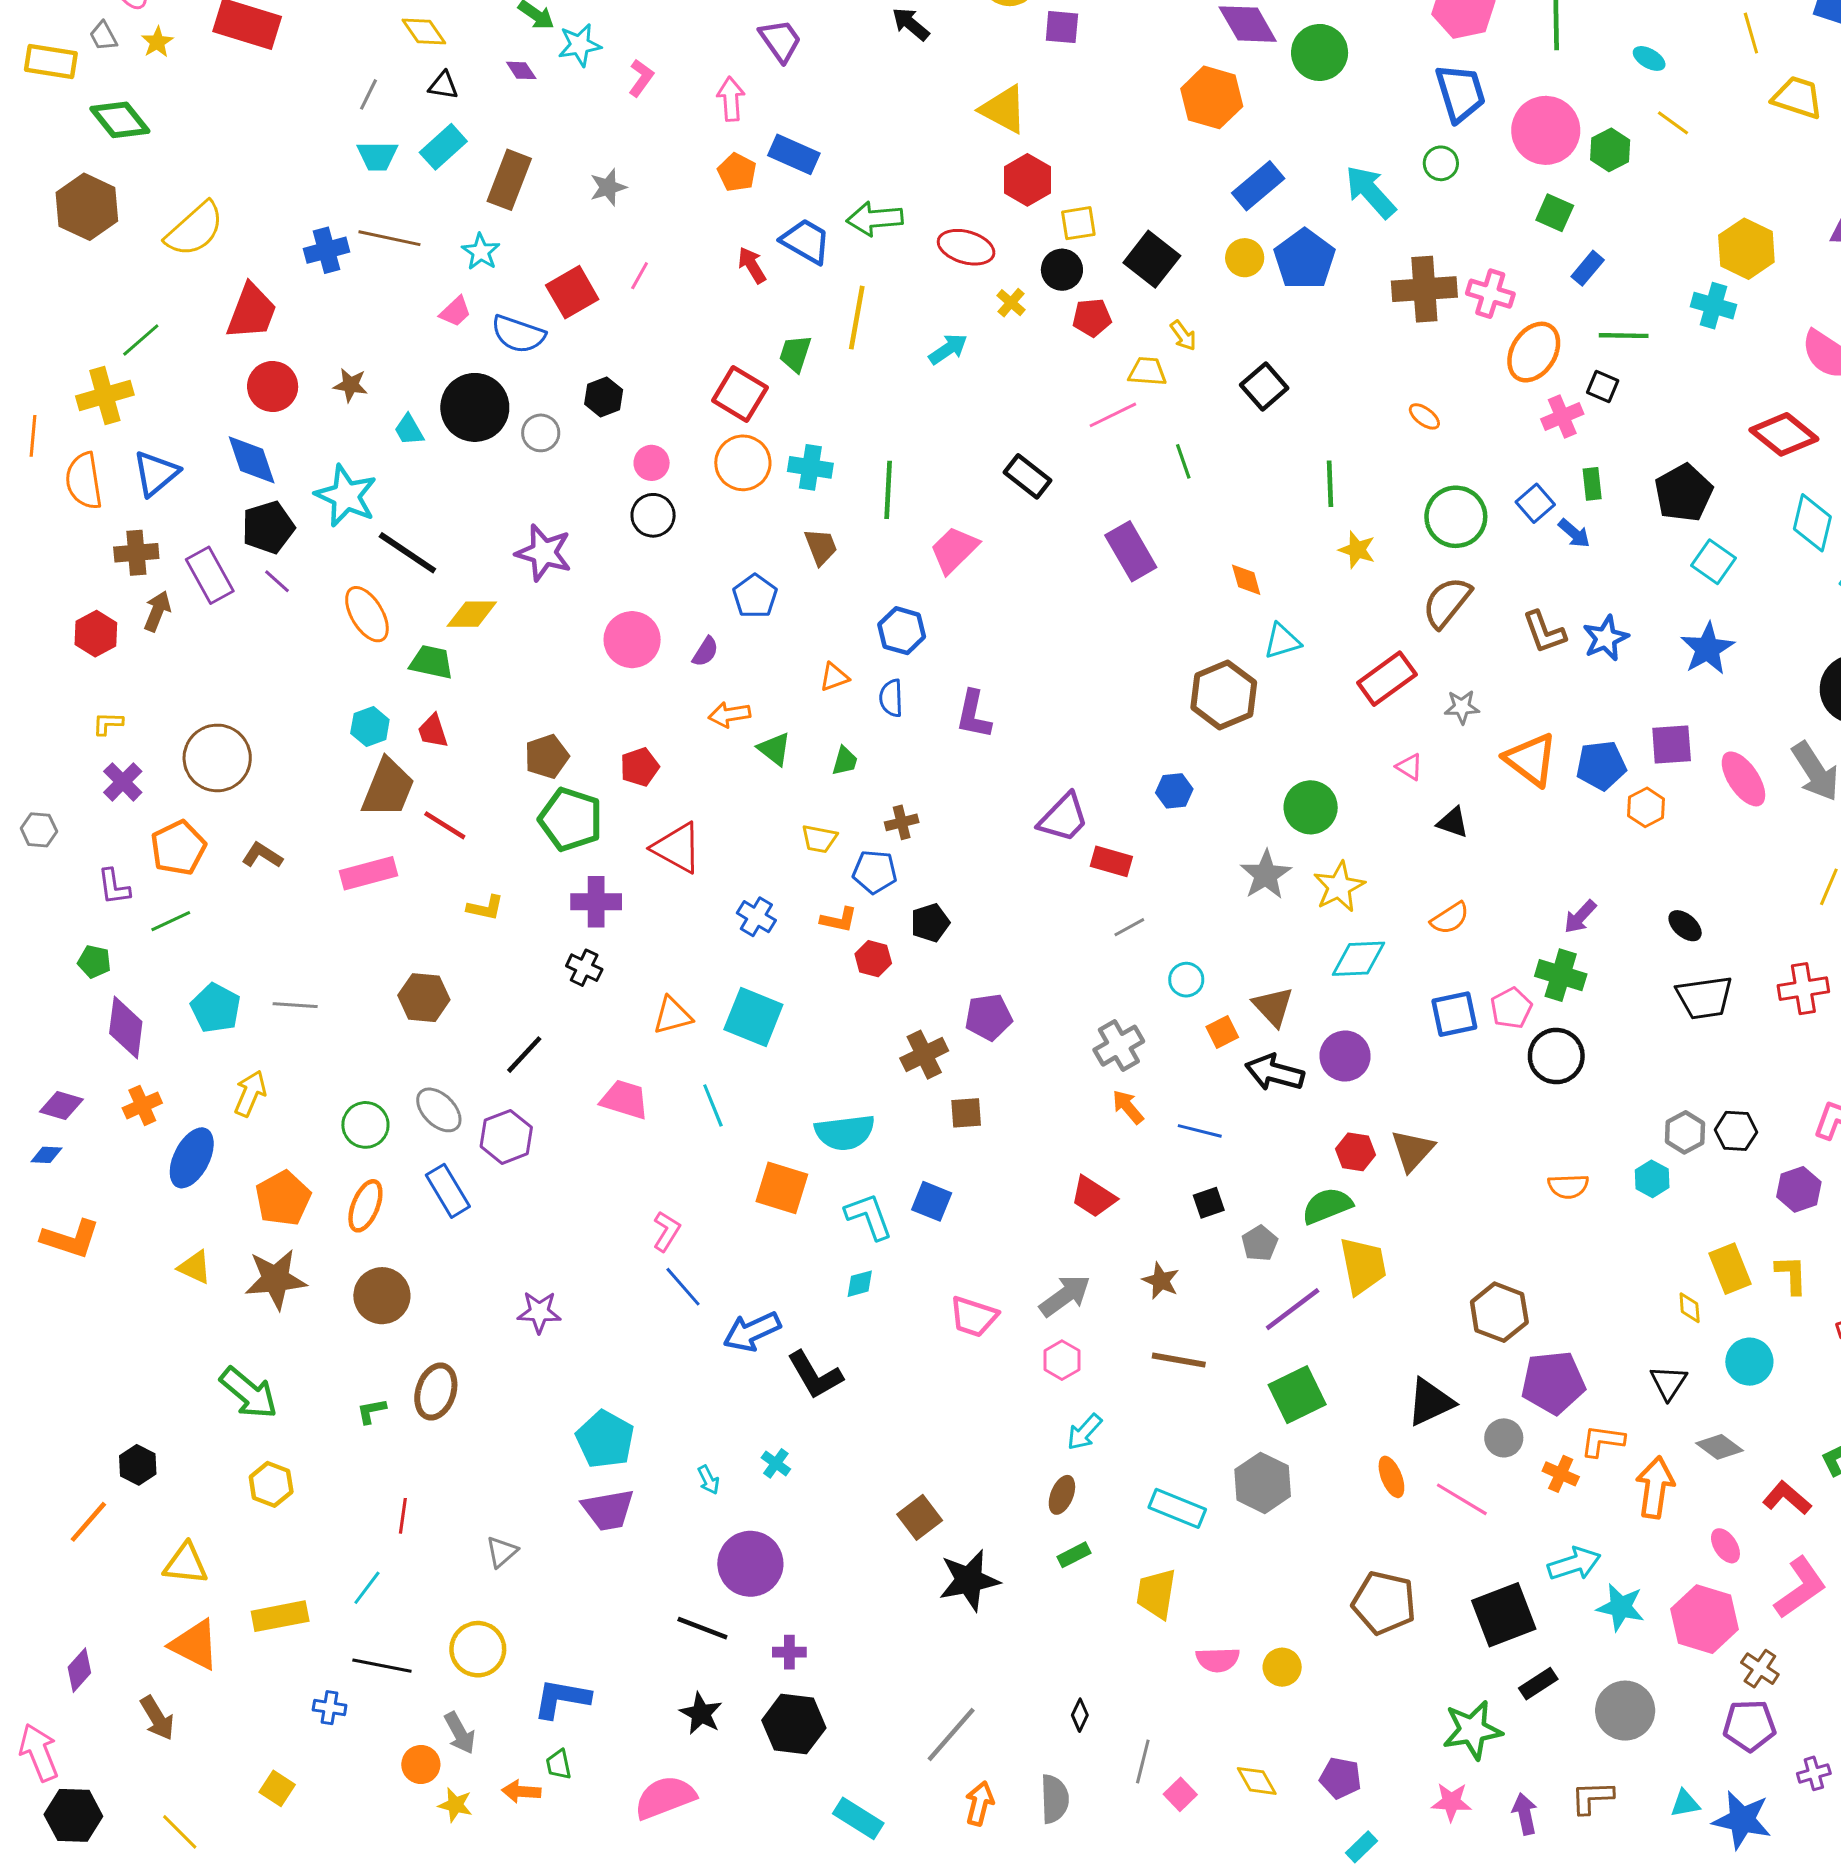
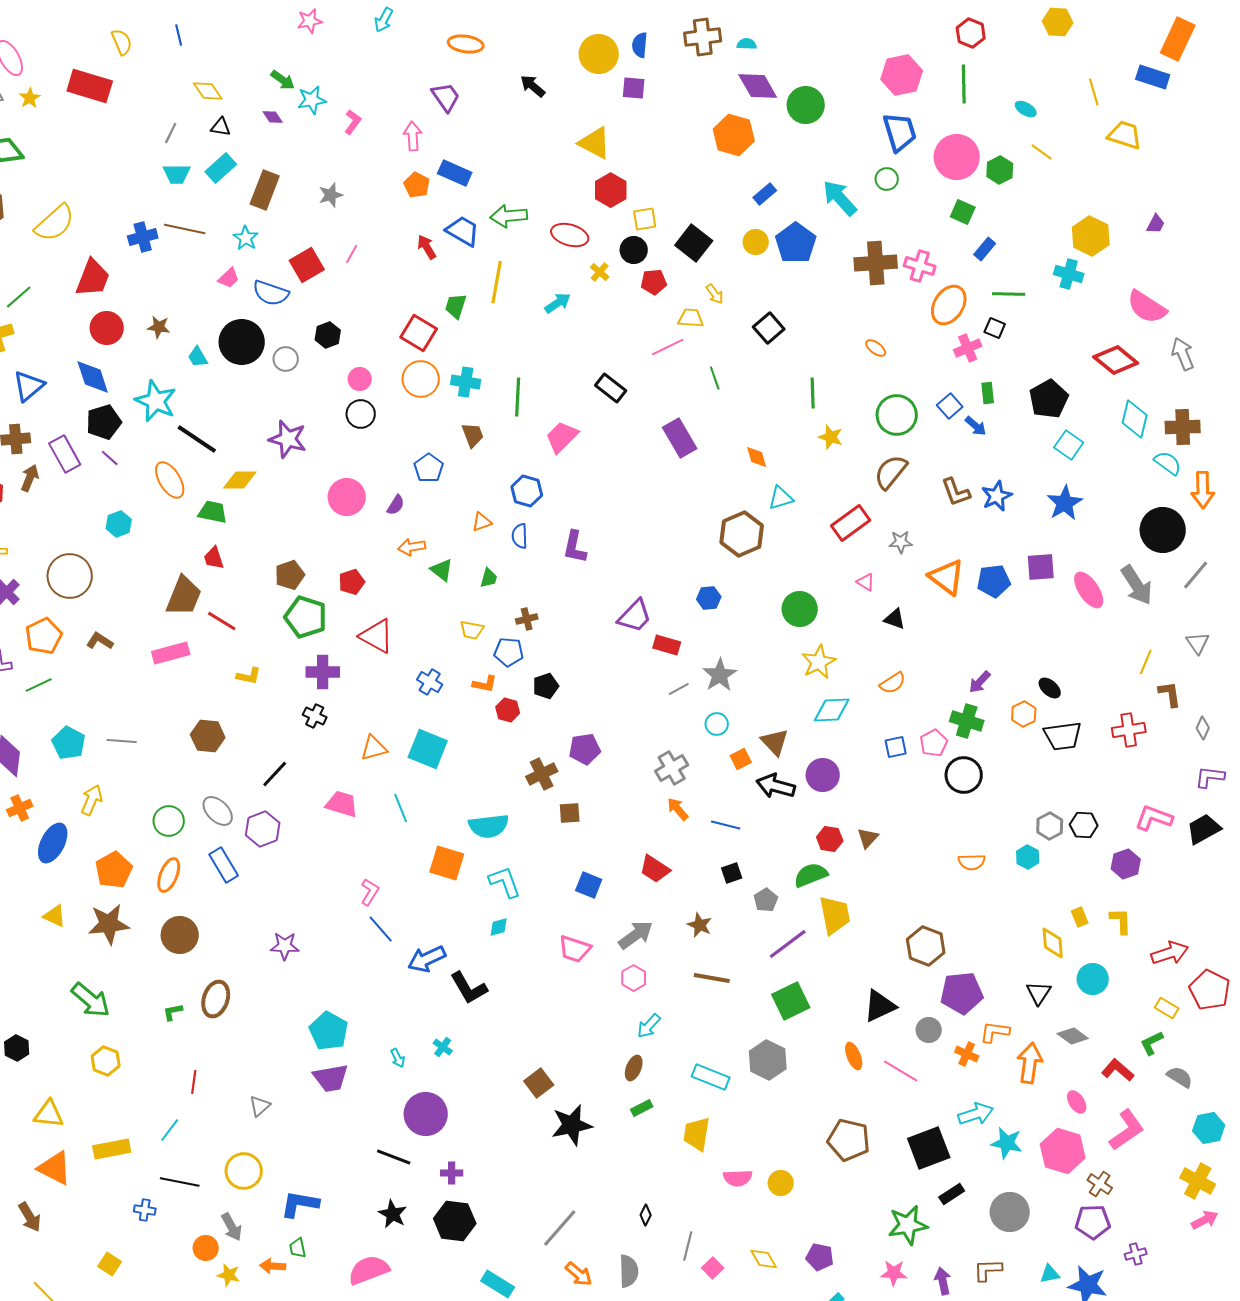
blue rectangle: (1258, 186) -> (765, 194), size x0.7
cyan hexagon: (370, 726) -> (119, 524), moved
orange hexagon: (1646, 807) -> (1024, 714), moved
gray star: (1266, 875) -> (720, 675), moved
blue square: (1454, 1014) -> (896, 747), size x0.7
brown triangle: (1412, 1150) -> (868, 838), size x0.7
blue square: (932, 1201) -> (589, 885), moved
yellow rectangle: (1730, 1269) -> (1080, 917), size x0.6
yellow diamond: (1690, 1308) -> (1053, 943), size x1.5
orange arrow: (980, 1803) -> (579, 1274), turned 116

